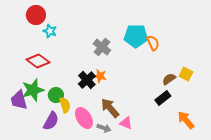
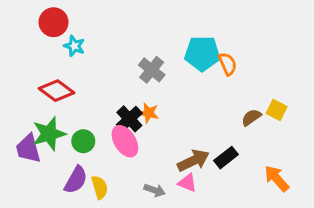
black rectangle: (163, 98) -> (226, 158), moved
yellow semicircle: (65, 105) -> (100, 187), moved
brown arrow: (110, 108) -> (193, 161), moved, turned 105
pink ellipse: (84, 118) -> (125, 141), moved

